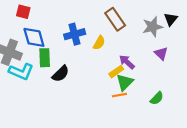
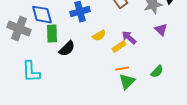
yellow semicircle: (99, 43) -> (99, 36), moved, turned 32
cyan L-shape: (21, 72) -> (31, 72), moved, turned 65
green triangle: (125, 82) -> (127, 82), moved

